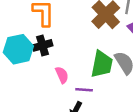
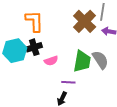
pink semicircle: (62, 75) -> (51, 61), moved, turned 96

